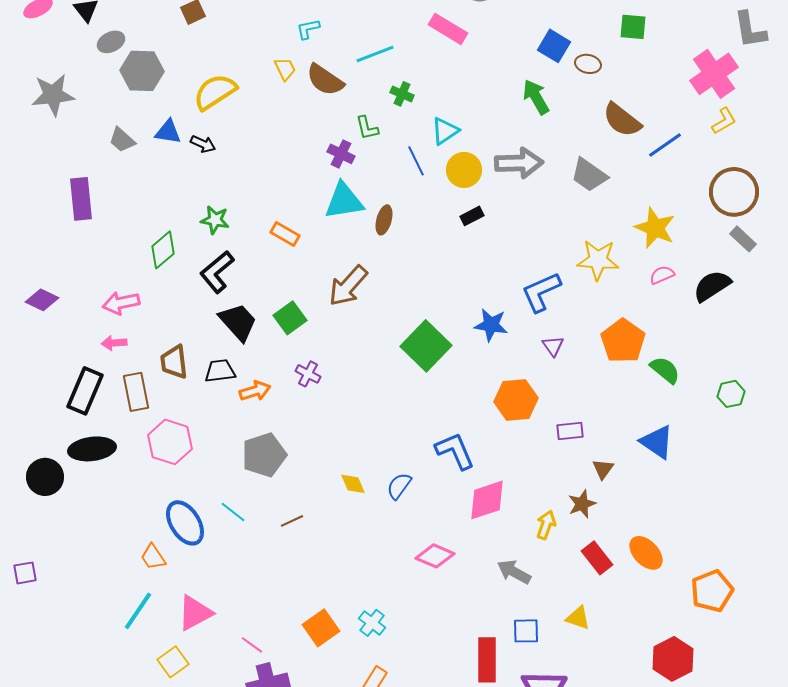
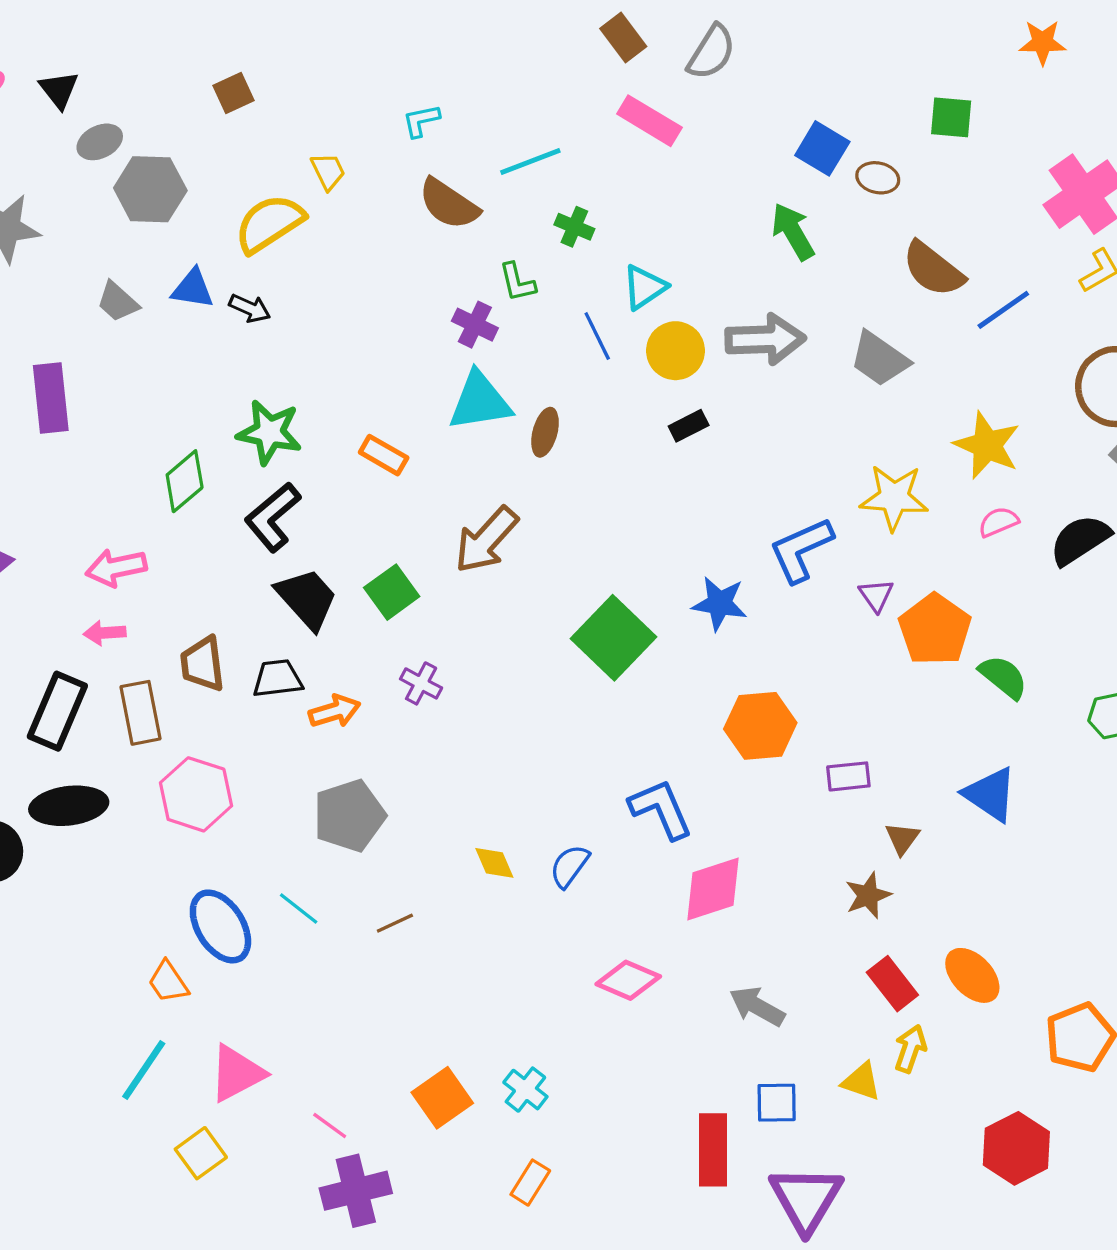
yellow trapezoid: (285, 69) -> (328, 171), moved
green star: (215, 220) -> (269, 432), size x1.4
purple triangle: (553, 346) -> (876, 595), moved
yellow arrow: (546, 525) -> (910, 1049), moved

